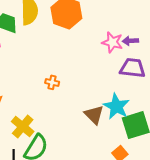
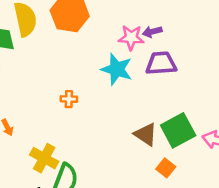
cyan star: (116, 106) -> (117, 69), moved
brown triangle: (94, 115) -> (146, 134), moved

